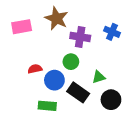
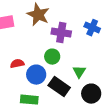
green triangle: (99, 77) -> (79, 72), turned -40

